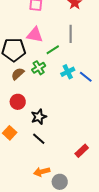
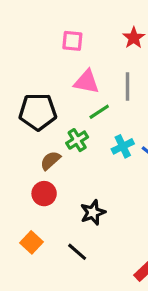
pink triangle: (35, 35) -> (87, 82), moved
brown semicircle: (18, 74) -> (50, 161), moved
black star: (39, 117) -> (93, 212), moved

